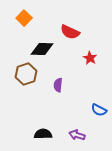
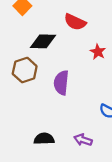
purple semicircle: (58, 85) -> (61, 83), size x1.5

